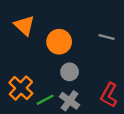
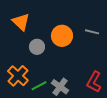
orange circle: (59, 42) -> (62, 36), moved
gray circle: (70, 72) -> (37, 47), moved

